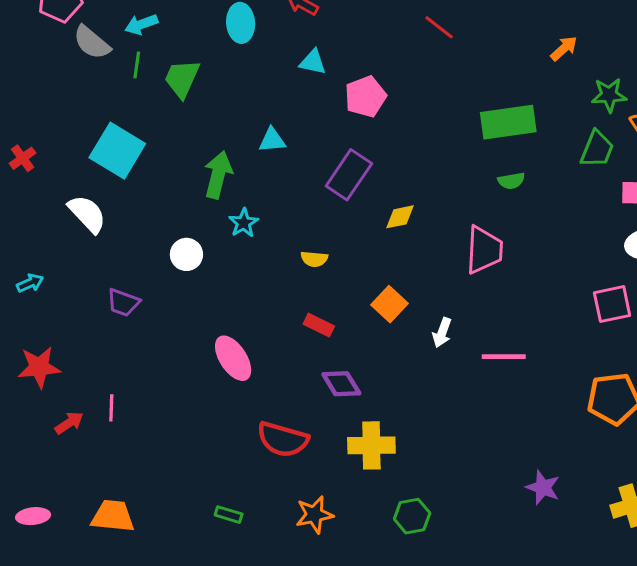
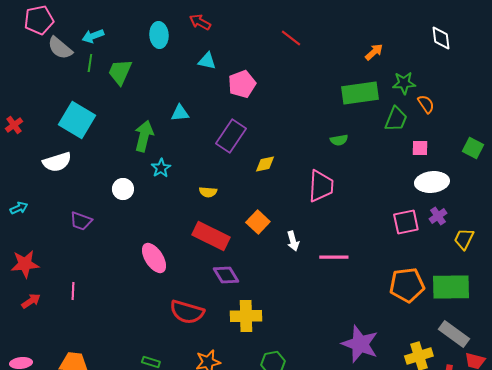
green rectangle: (508, 122) -> (360, 93), moved
white semicircle: (87, 214) -> (57, 162), turned 116
red rectangle: (319, 325) -> (211, 236), size x1.8
white arrow: (442, 333) -> (293, 241), turned -36
red arrow: (69, 423) -> (31, 301), moved
purple star: (543, 488) -> (360, 344), size x1.6

